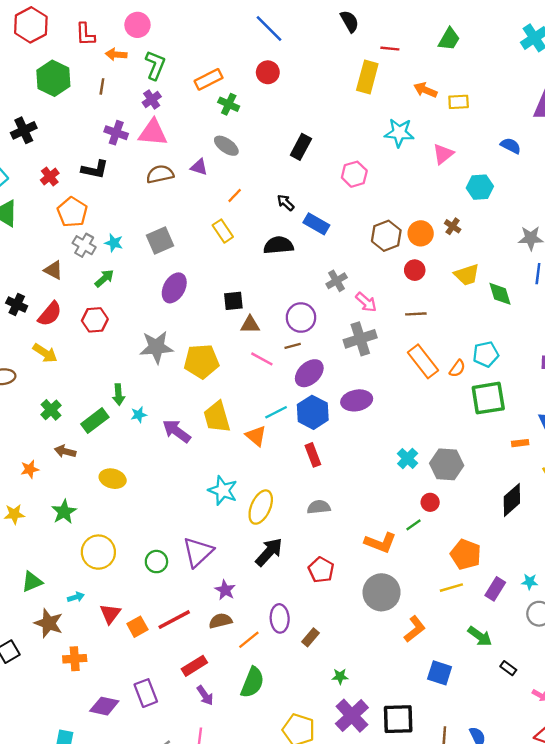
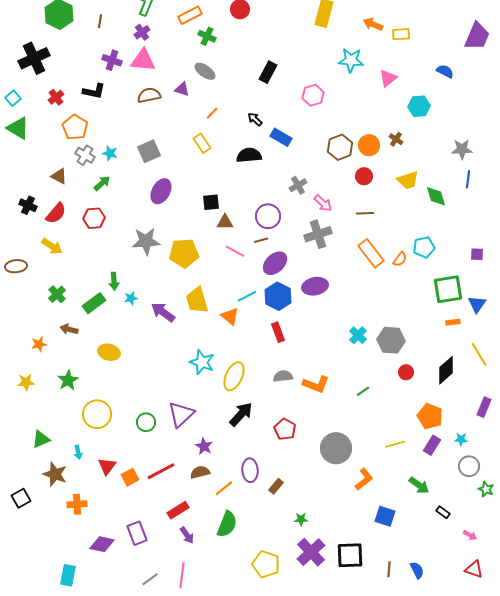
black cross: (24, 130) -> (34, 58), size x1.4
green square: (488, 398) -> (448, 289), moved
red circle: (430, 502) -> (406, 372), moved
orange L-shape: (380, 543) -> (316, 384), moved
orange pentagon: (466, 554) -> (430, 416), moved
cyan arrow: (76, 597) -> (78, 452), turned 96

